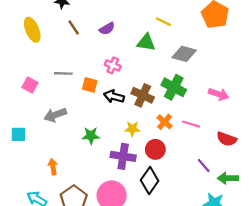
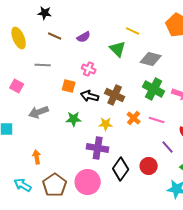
brown line: (74, 27) -> (55, 36), turned -32
green triangle: (146, 42) -> (118, 49), turned 36
gray line: (63, 73) -> (43, 65), moved
green cross: (174, 87) -> (154, 89), moved
green star: (91, 136) -> (74, 119), moved
red circle: (155, 149) -> (149, 166), moved
purple line: (204, 166) -> (168, 147), moved

